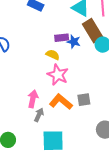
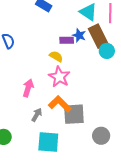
blue star: (74, 42) -> (79, 35), moved
pink arrow: (33, 99) -> (28, 88), moved
gray square: (84, 100) -> (74, 114), moved, size x1.6

